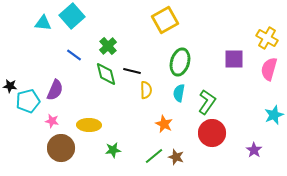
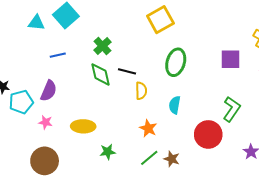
blue line: (74, 55) -> (58, 55), moved, turned -49
cyan semicircle: (179, 93) -> (175, 105), moved
green L-shape: (207, 102) -> (232, 109), moved
orange star: (164, 124) -> (148, 128), moved
brown circle: (61, 148) -> (45, 161), moved

